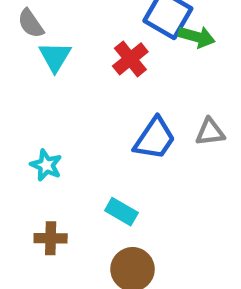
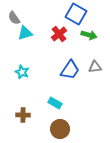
green arrow: (197, 37) -> (89, 35), moved
cyan triangle: (55, 57) -> (25, 33), turned 42
cyan star: (46, 165) -> (22, 72), moved

